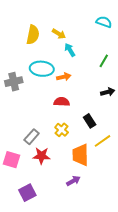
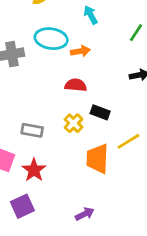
black rectangle: (90, 121) -> (100, 112), moved, turned -40
gray rectangle: (32, 137) -> (32, 130), turned 56
red star: (41, 156) -> (34, 170), moved, turned 30
purple arrow: (73, 181) -> (85, 214), moved

